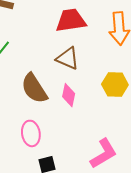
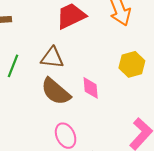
brown triangle: (68, 58) -> (52, 58), moved

